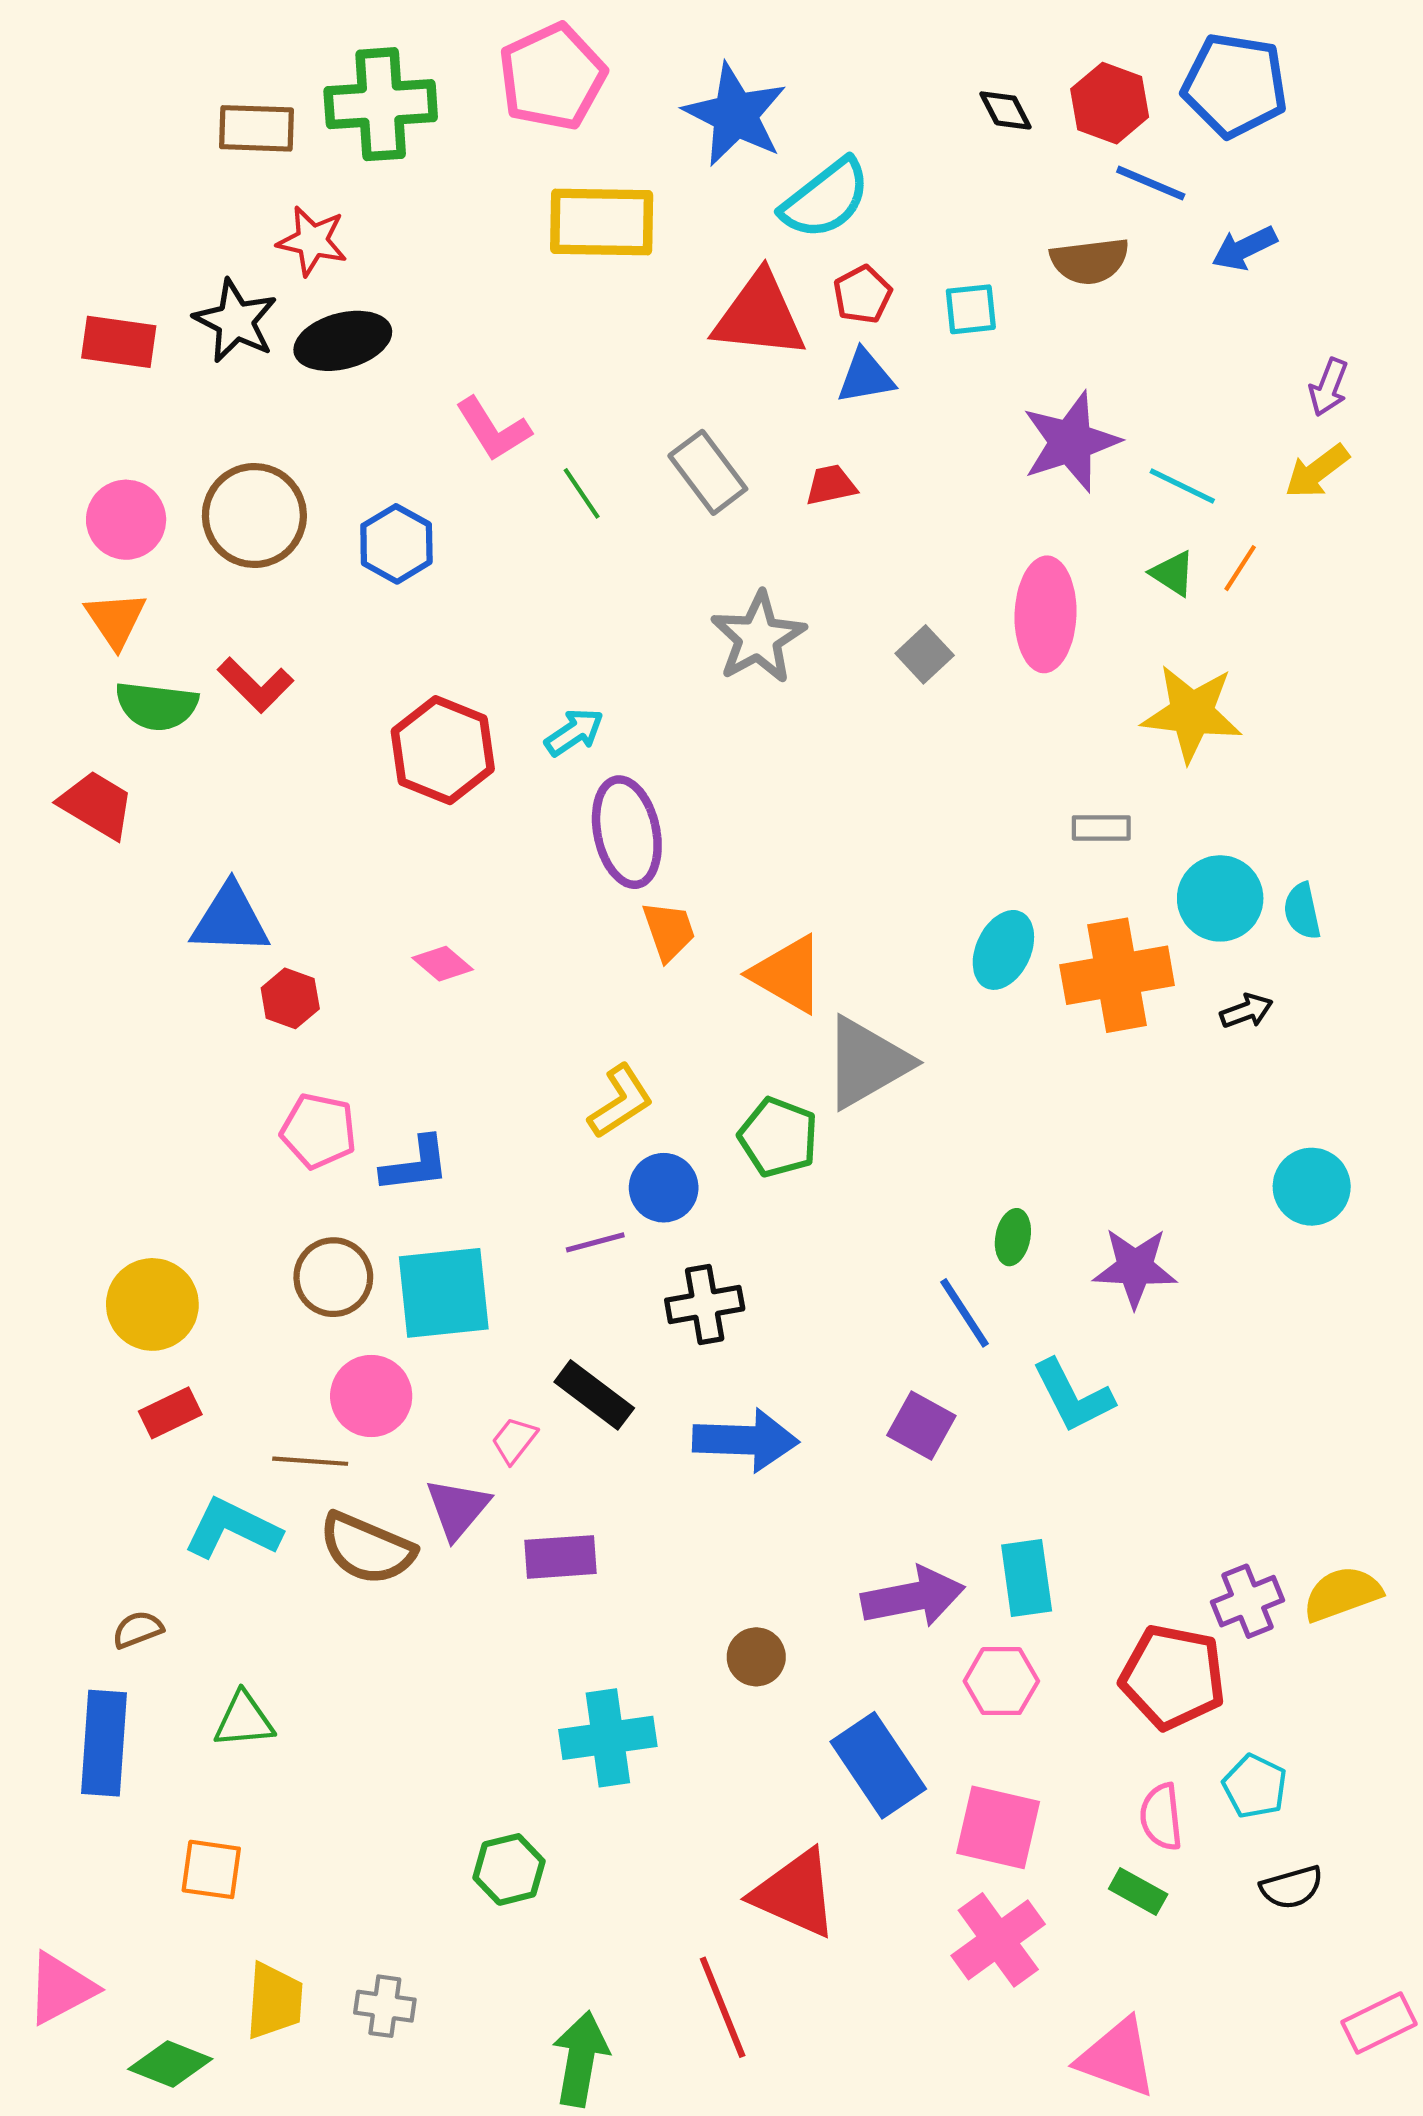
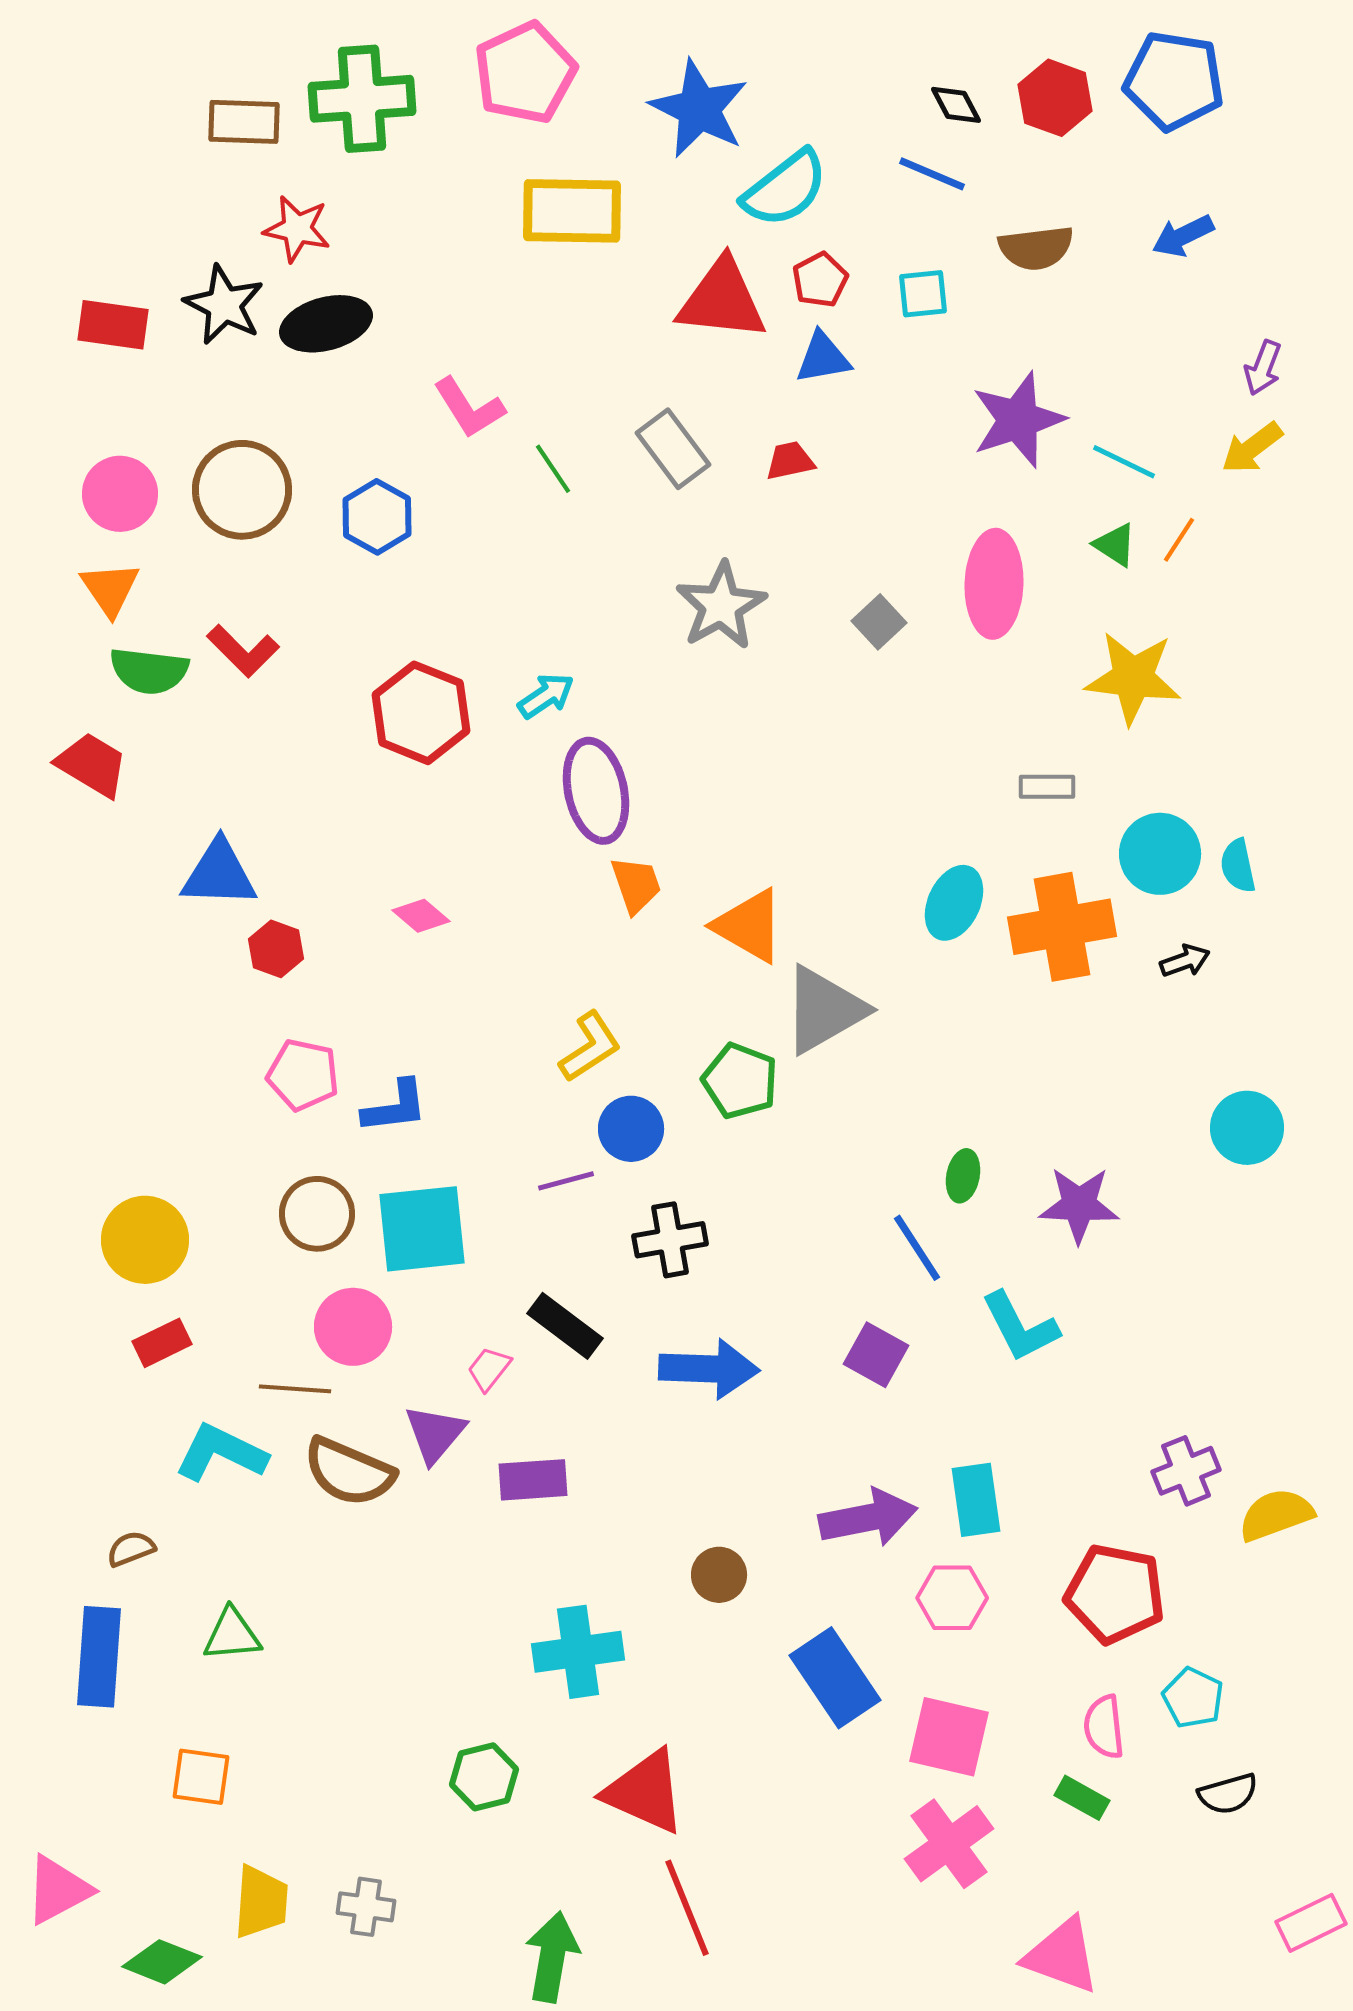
blue line: (1151, 183) -> (932, 174), moved
purple cross: (1247, 1601) -> (1186, 1471), moved
red triangle: (795, 1894) -> (645, 1792), moved

